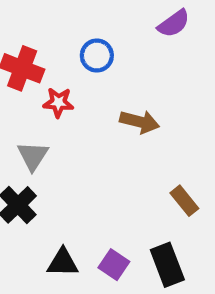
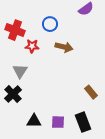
brown arrow: (140, 122) -> (64, 47), moved
purple square: (114, 265) -> (58, 122), turned -32

